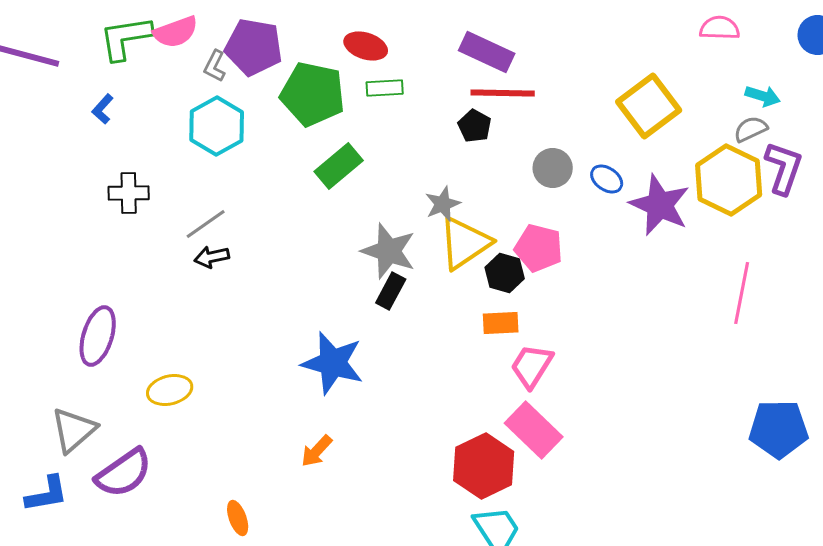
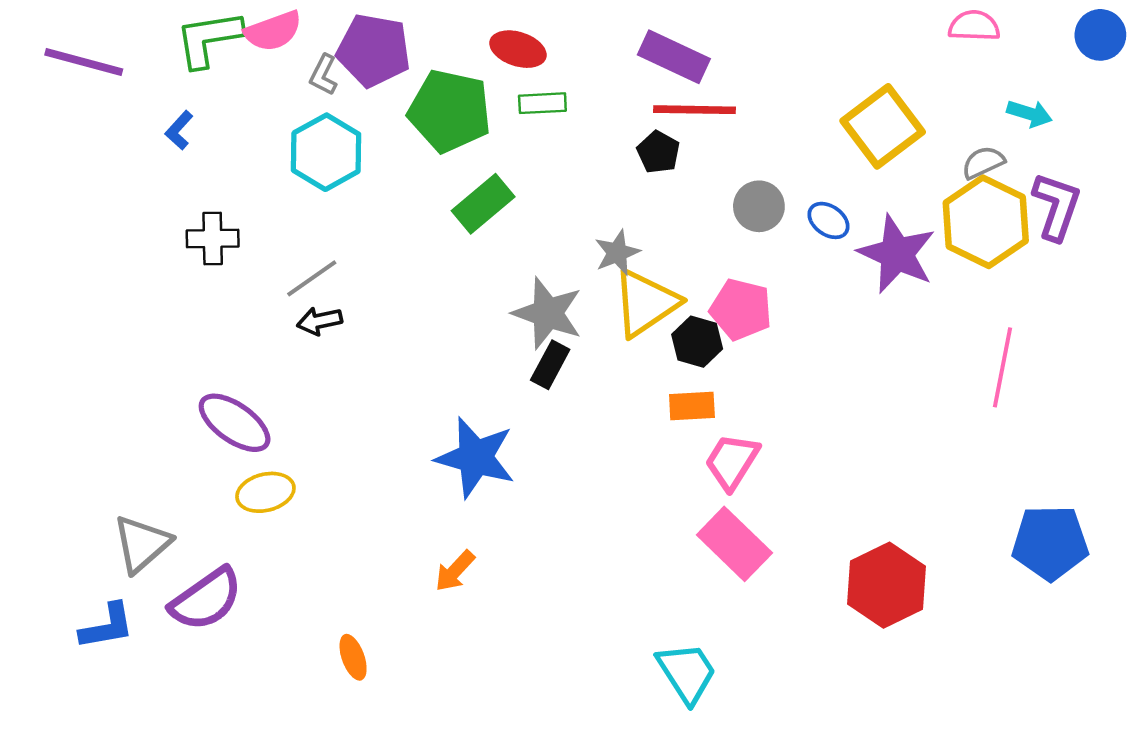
gray semicircle: (751, 129) -> (983, 162), moved
purple ellipse: (98, 336) -> (235, 423), moved, turned -72
red hexagon: (484, 466) -> (886, 585), moved

